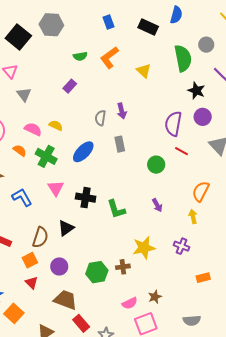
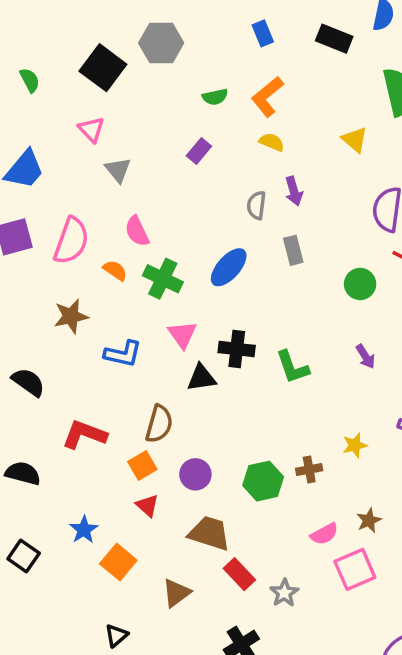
yellow triangle: (144, 71) -> (355, 140), moved
yellow semicircle: (56, 125) -> (272, 142), moved
pink semicircle: (33, 129) -> (137, 231), turned -138
blue L-shape: (22, 197) -> (123, 354), turned 135
black triangle: (66, 228) -> (201, 378), moved, turned 30
yellow star: (144, 248) -> (355, 445), moved, size x0.6

